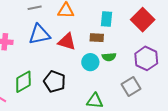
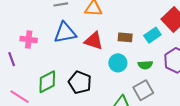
cyan rectangle: (106, 19) -> (152, 35), moved, turned 49
green semicircle: (109, 57) -> (145, 65), moved
gray square: (131, 87) -> (143, 90), moved

